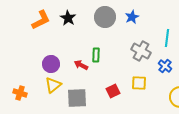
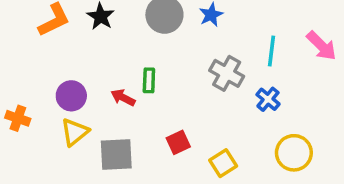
yellow square: (139, 83) -> (223, 163), moved, turned -35
orange cross: (20, 93) -> (18, 118), moved

